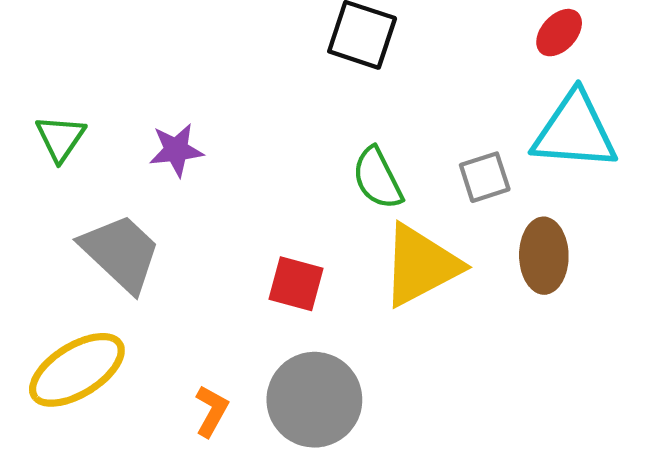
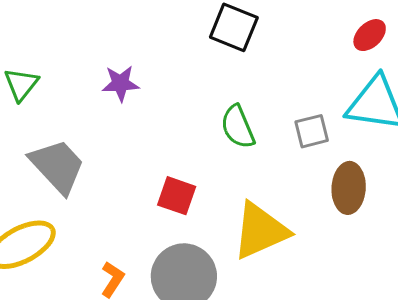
purple star: (176, 150) -> (121, 83), moved
yellow triangle: (421, 265) -> (260, 231), moved

